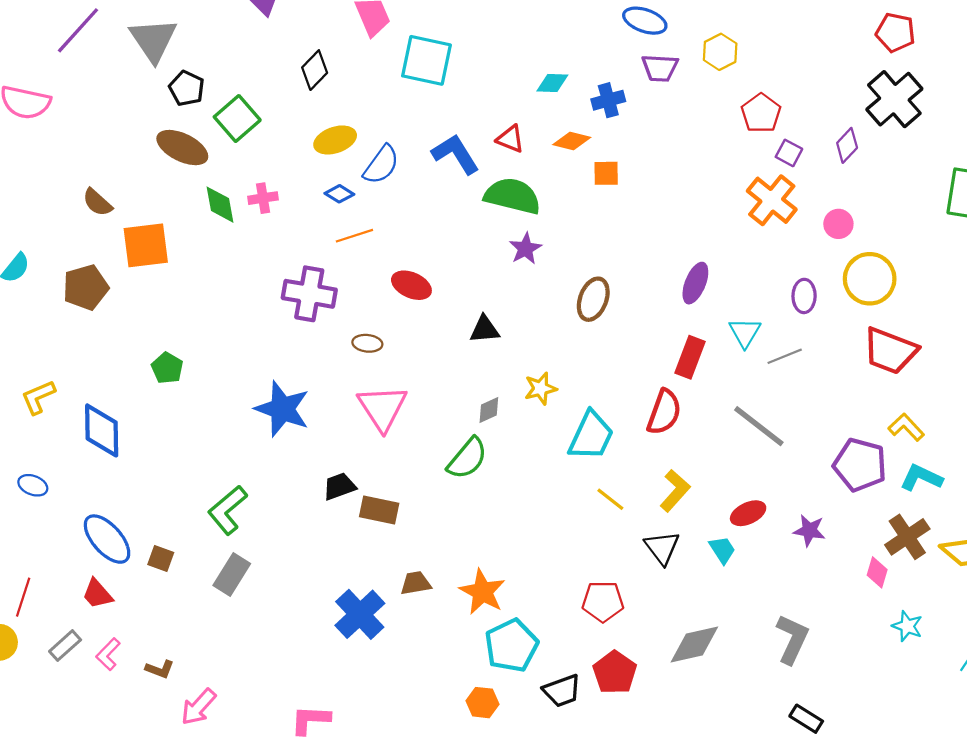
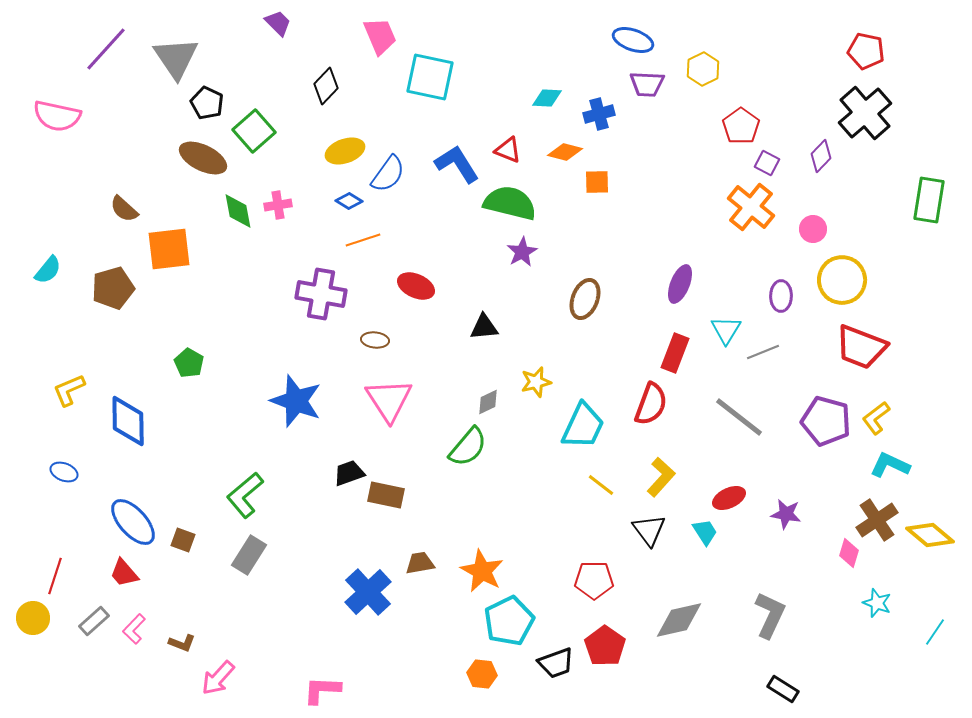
yellow L-shape: (906, 427) -> (876, 418), turned -84
purple pentagon: (860, 465) -> (826, 421), moved

